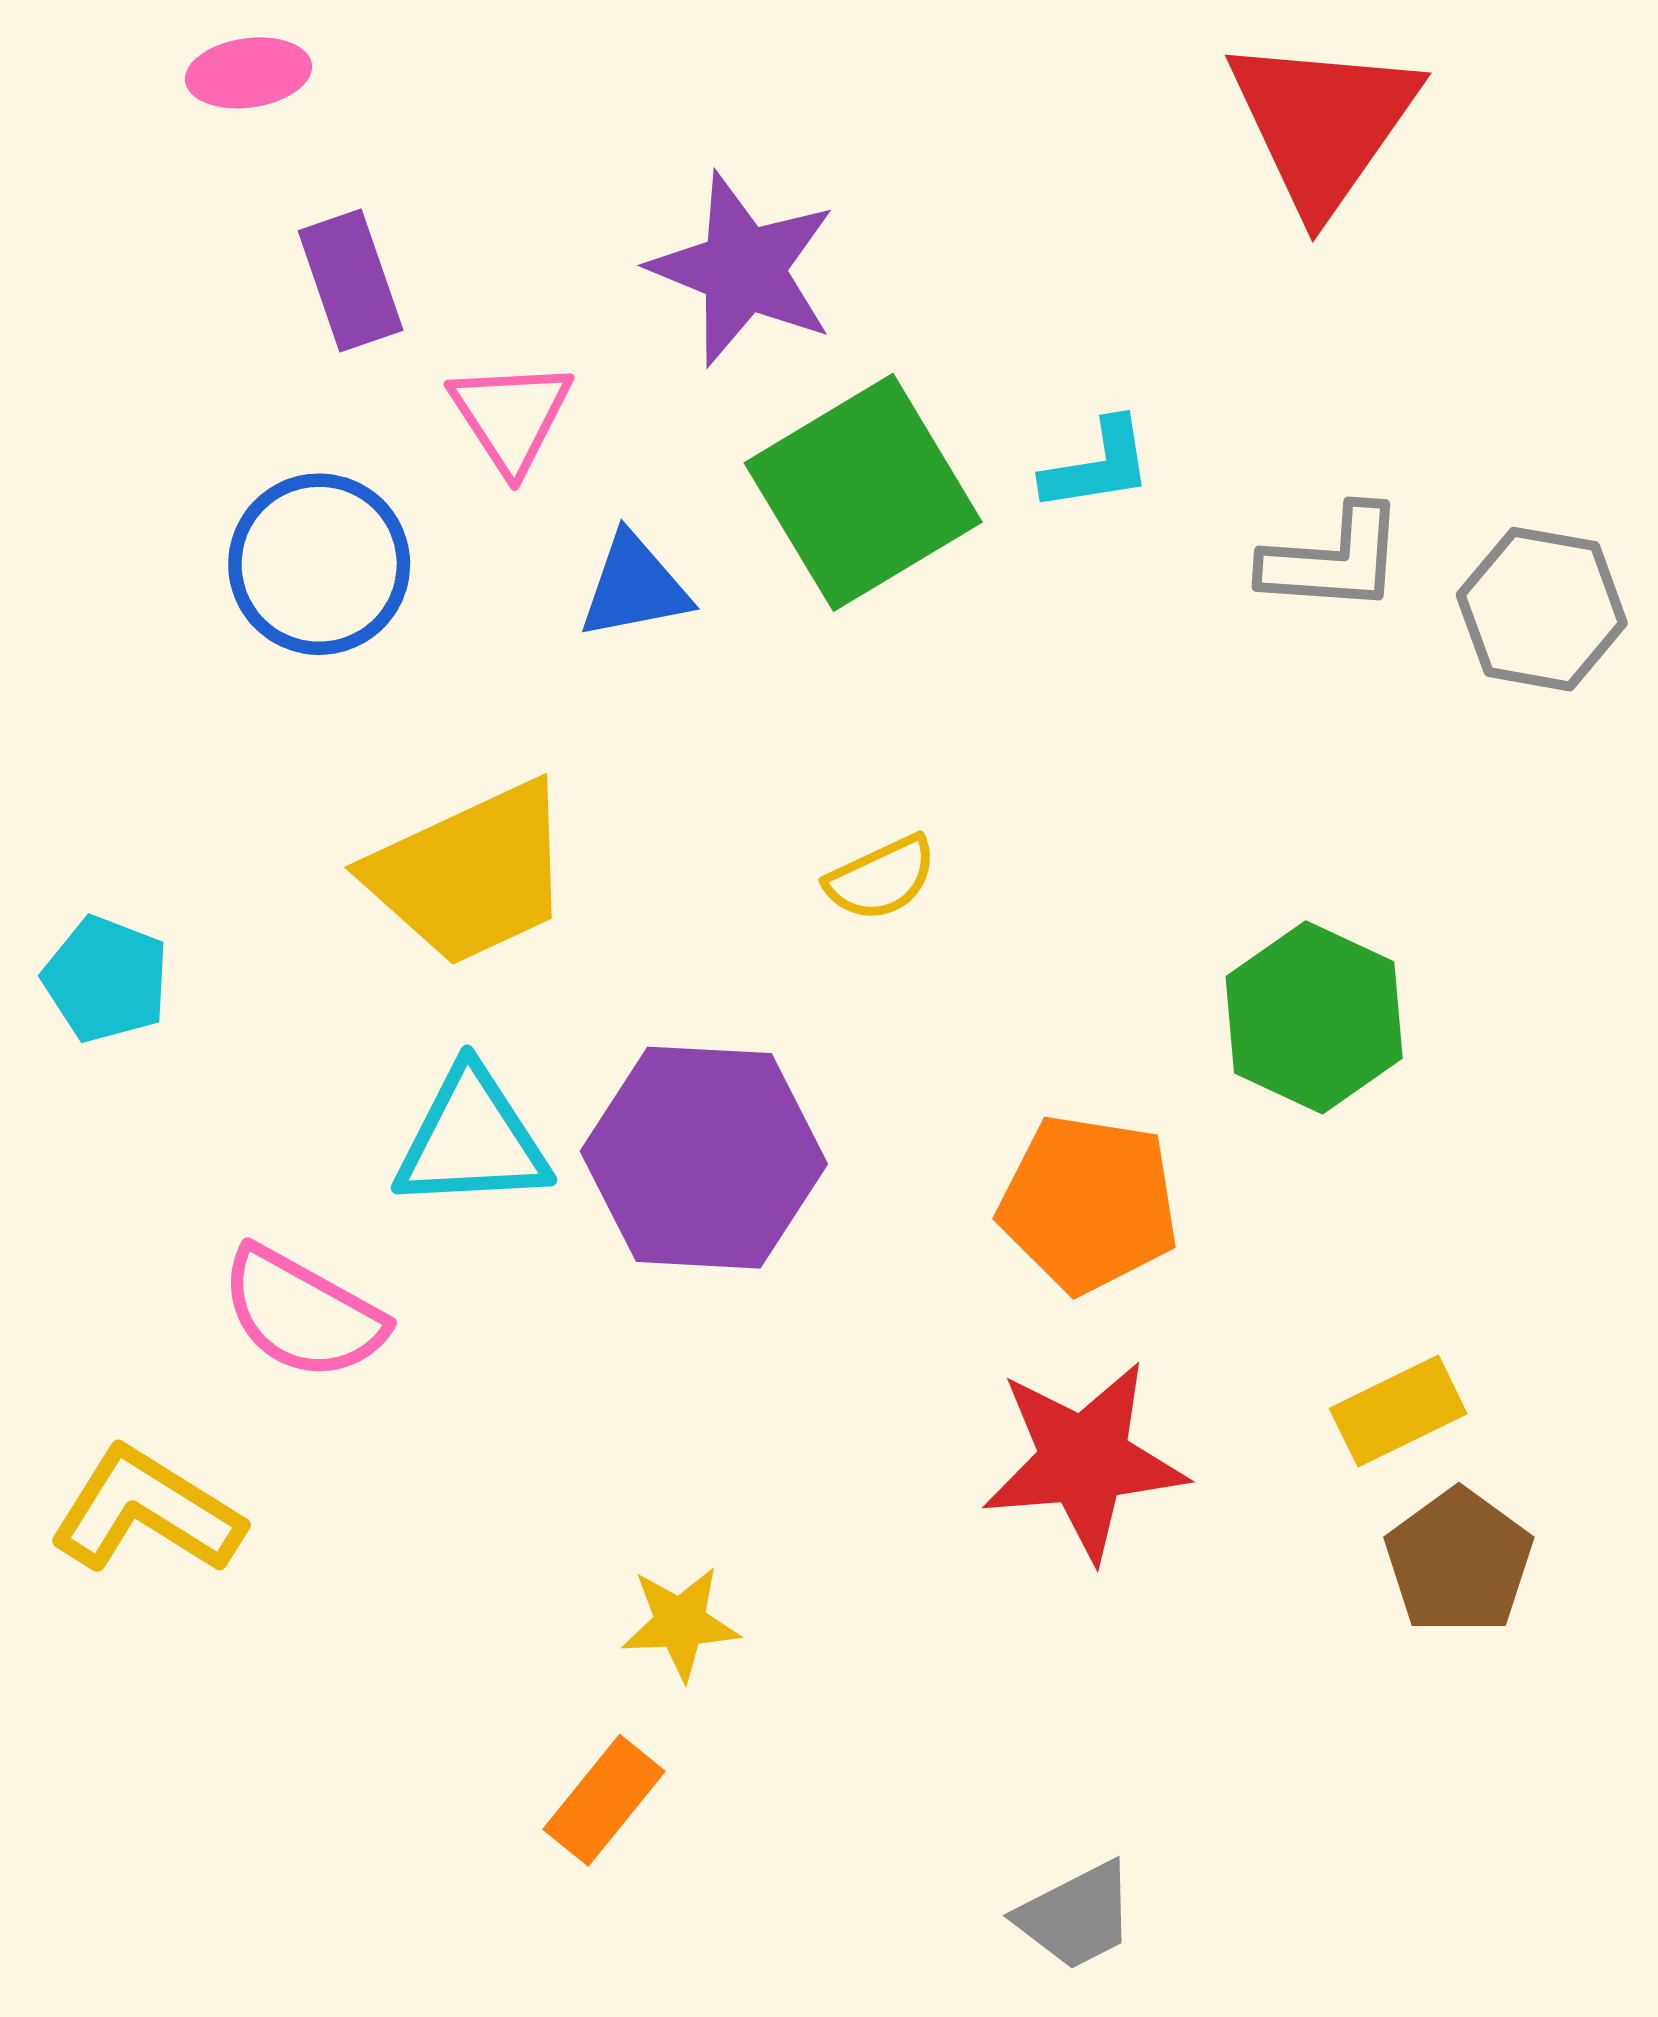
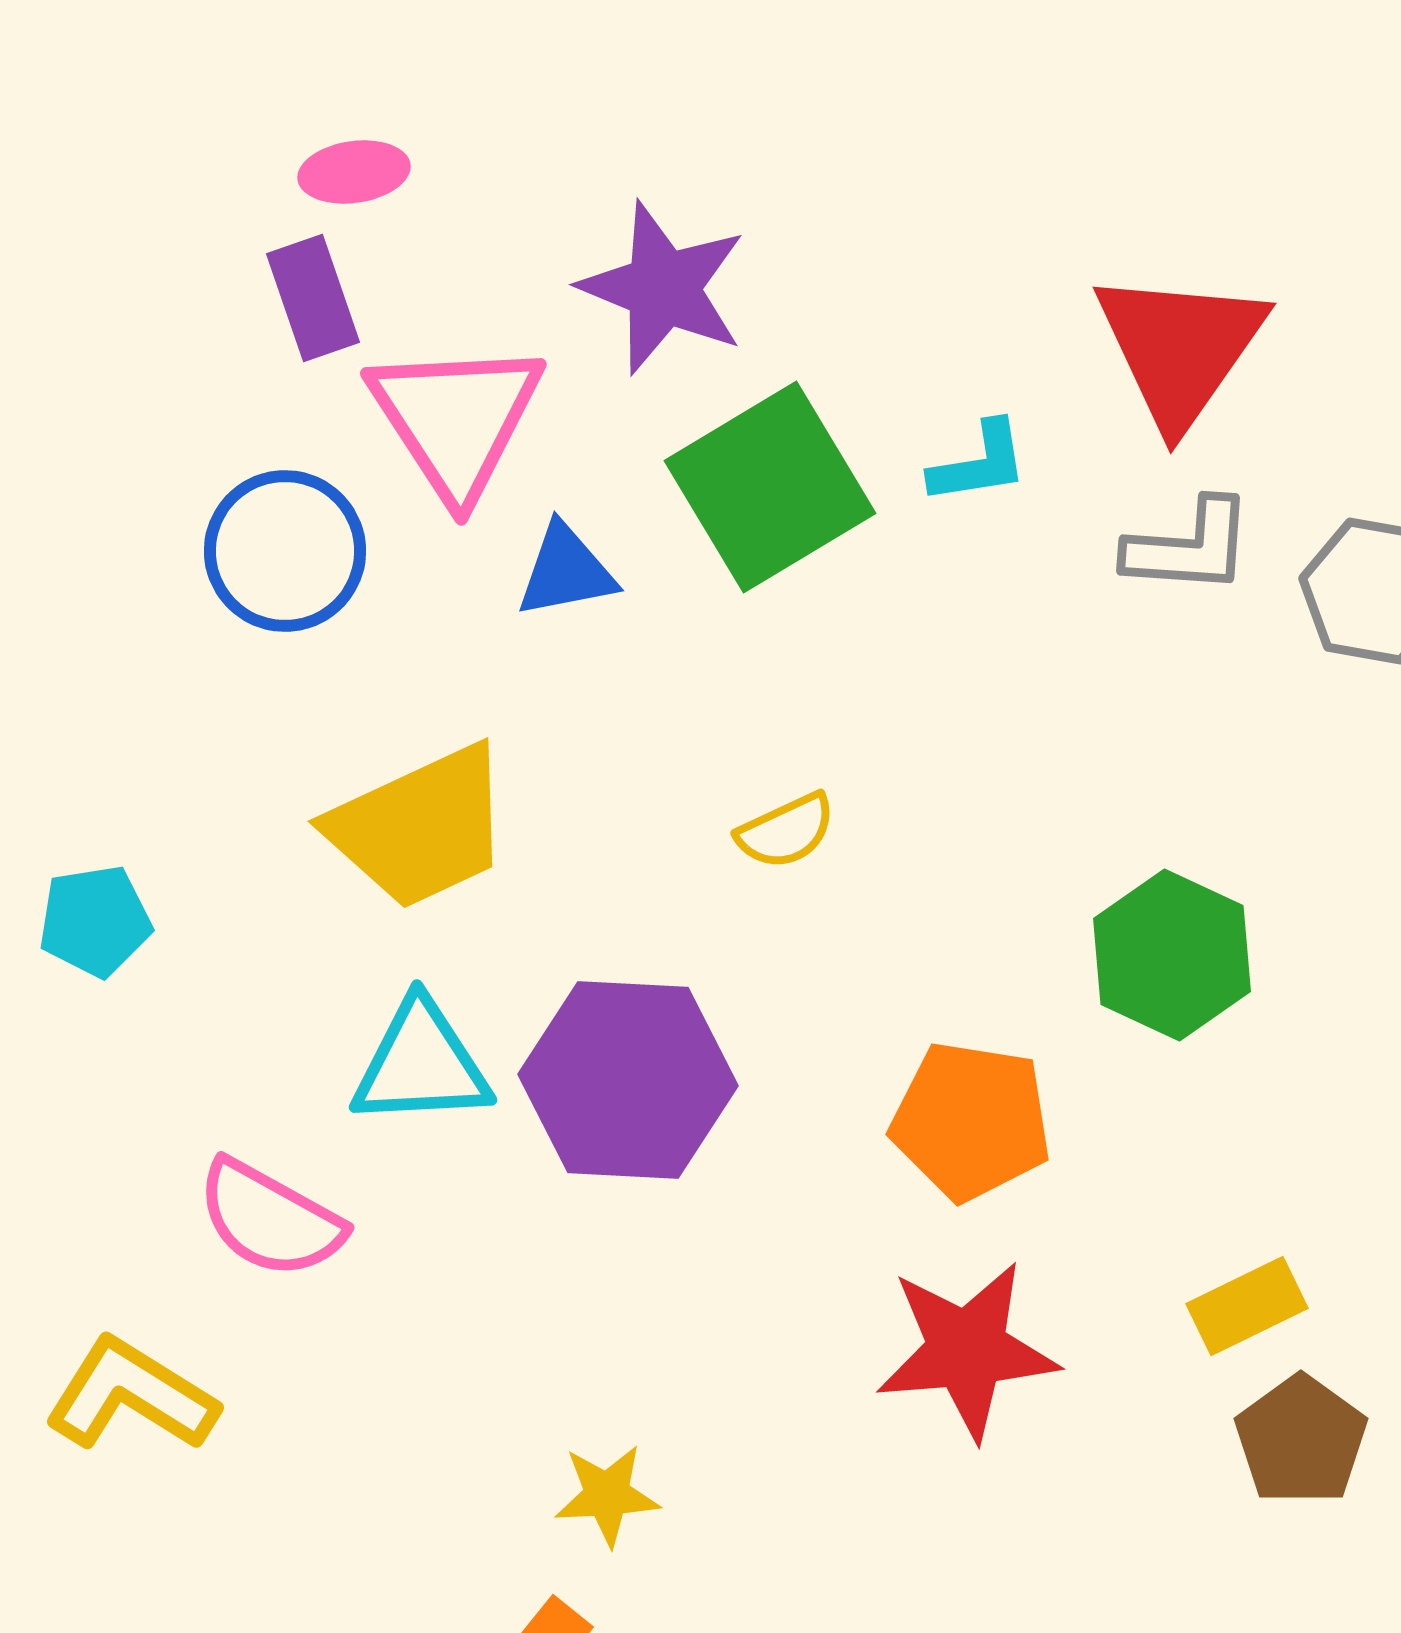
pink ellipse: (248, 73) -> (354, 172), moved
red triangle: (1323, 123) -> (1180, 348), moved
pink triangle: (511, 416) -> (456, 419), size x1.6
cyan pentagon: (106, 979) -> (95, 921), turned -30

